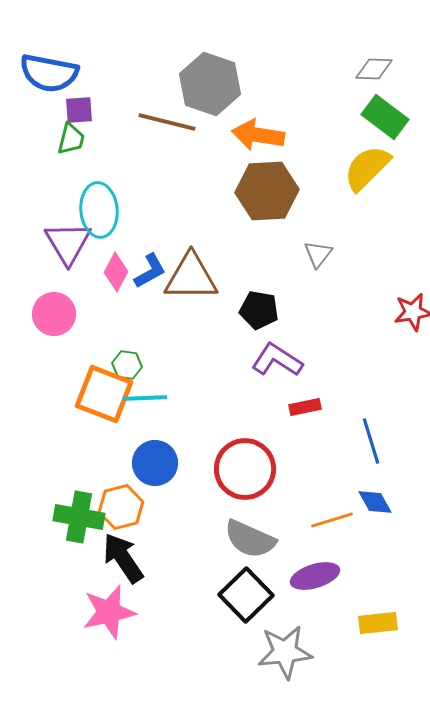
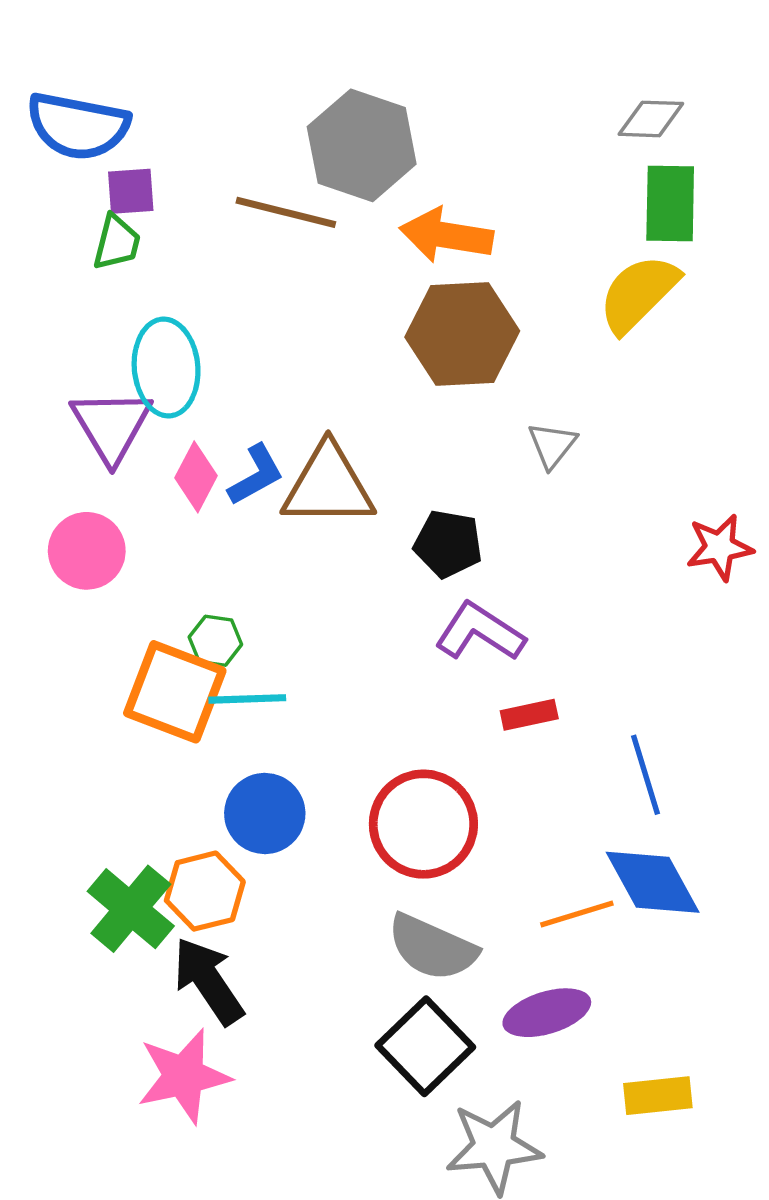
green rectangle: (385, 117) -> (670, 204), turned 54
blue diamond: (375, 502) -> (653, 882), size x1.6
green cross: (79, 517) -> (131, 909), turned 30

